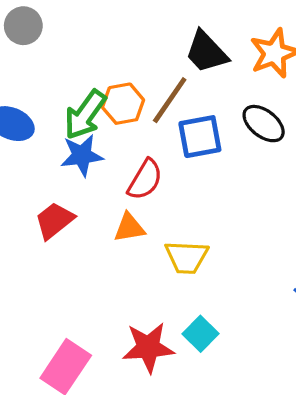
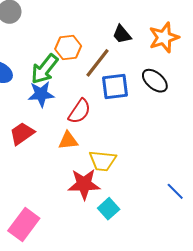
black trapezoid: (206, 52) -> (122, 34), size x0.7
orange hexagon: (123, 104) -> (68, 47), moved
red star: (148, 347) -> (84, 184), moved

